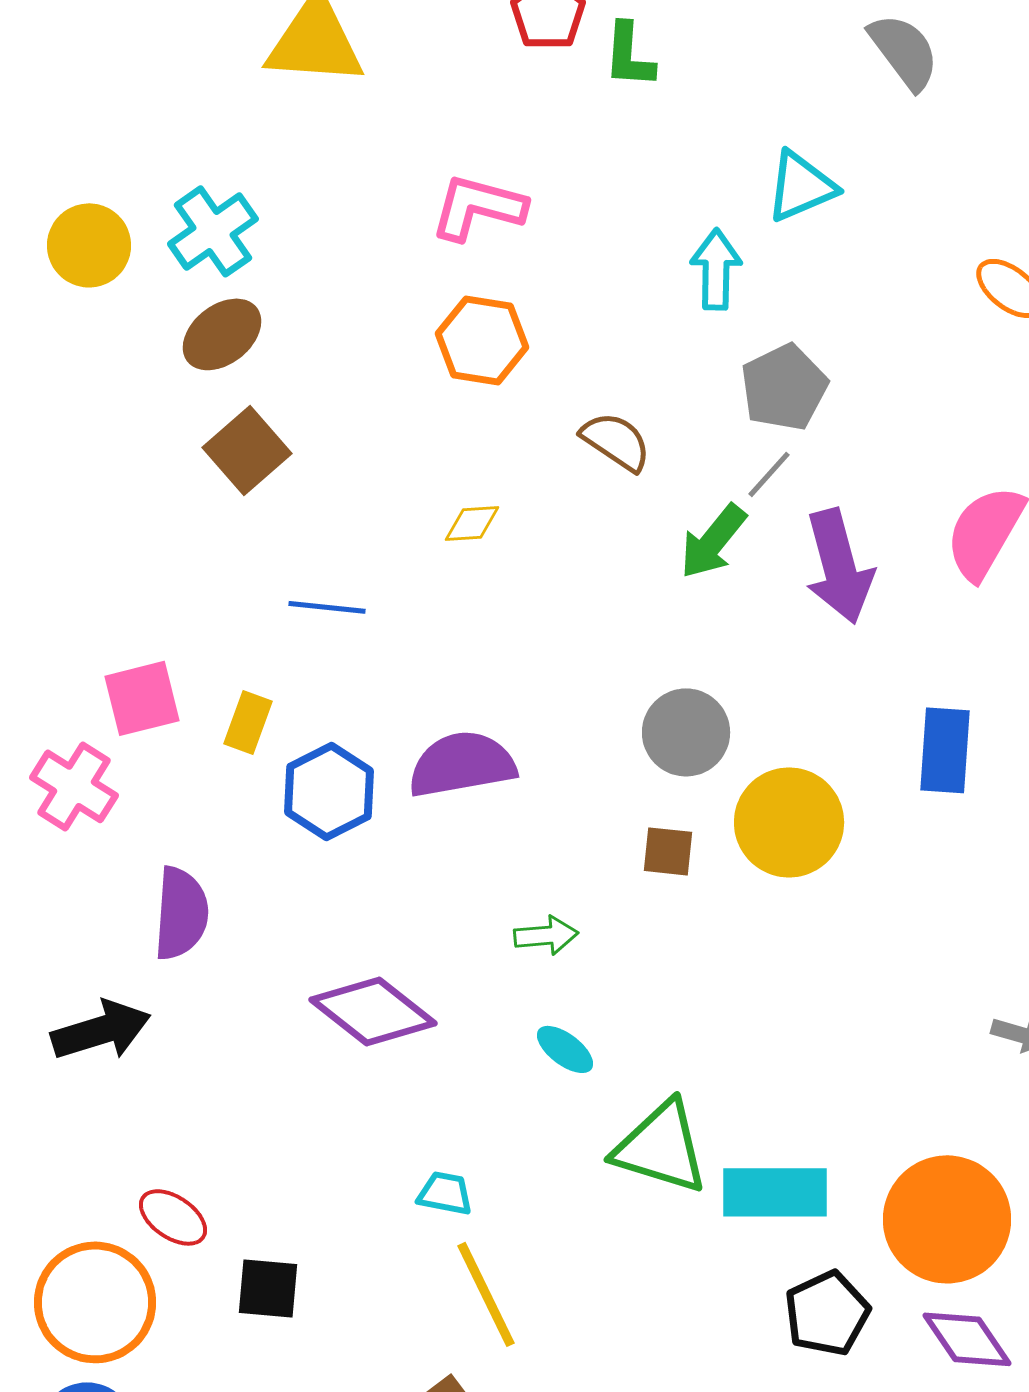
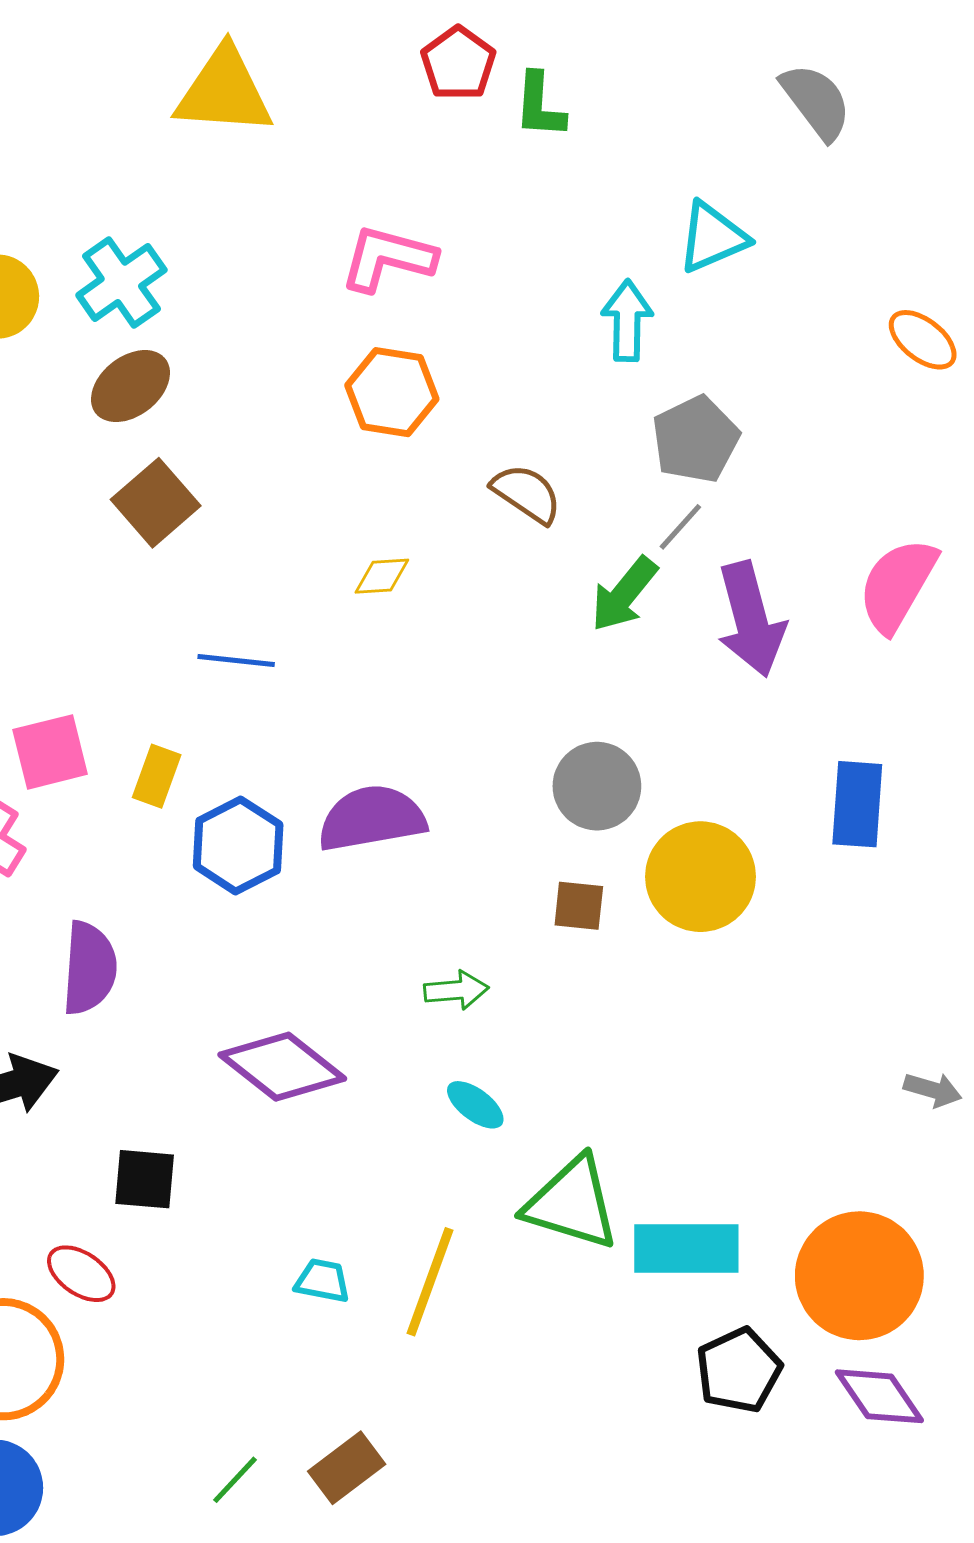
cyan trapezoid: (445, 1193) -> (323, 1281), moved
black square: (268, 1288) -> (145, 1179), moved
yellow line: (486, 1294) -> (430, 1282), moved, turned 46

